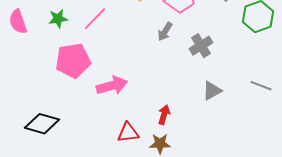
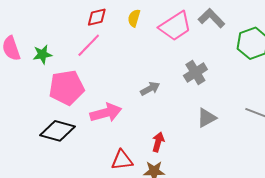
green star: (58, 19) -> (42, 54), moved
gray arrow: (165, 32) -> (150, 89), moved, turned -150
black diamond: (42, 124) -> (57, 131), moved

